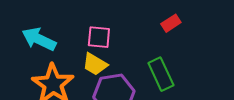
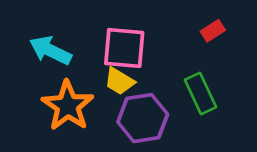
pink square: (99, 37) -> (124, 48), size x1.5

